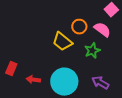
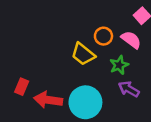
red arrow: (33, 80) -> (48, 100), size x1.6
purple arrow: (100, 83) -> (129, 89), moved

